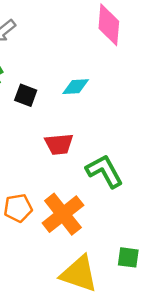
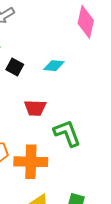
orange cross: (63, 214) -> (31, 162), turned 32

